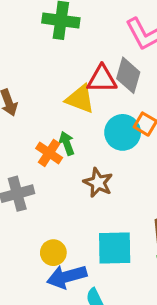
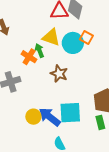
yellow triangle: (80, 99) -> (51, 37), moved
blue arrow: (67, 277) -> (50, 117), moved, turned 55

